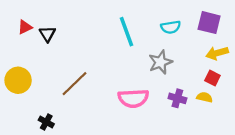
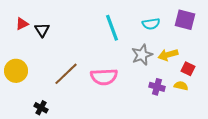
yellow arrow: (217, 53) -> (168, 55), moved
pink semicircle: (133, 98) -> (104, 77), moved

